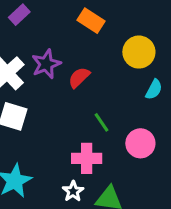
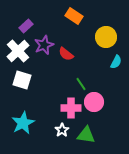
purple rectangle: (19, 15) -> (26, 26), moved
red semicircle: (79, 77) -> (66, 54), turned -98
pink circle: (140, 143) -> (94, 102), moved

